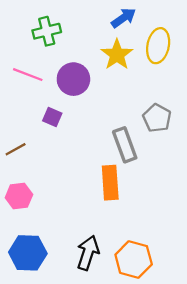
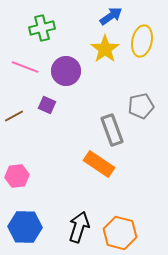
gray pentagon: (157, 118) -> (141, 106), turned 30
brown line: (16, 149) -> (14, 116), moved
orange rectangle: (110, 183) -> (99, 164), turned -52

